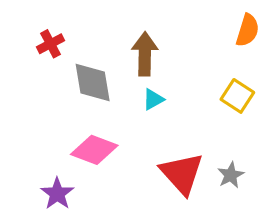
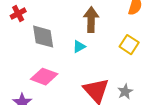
brown arrow: (145, 54) -> (91, 20), moved

